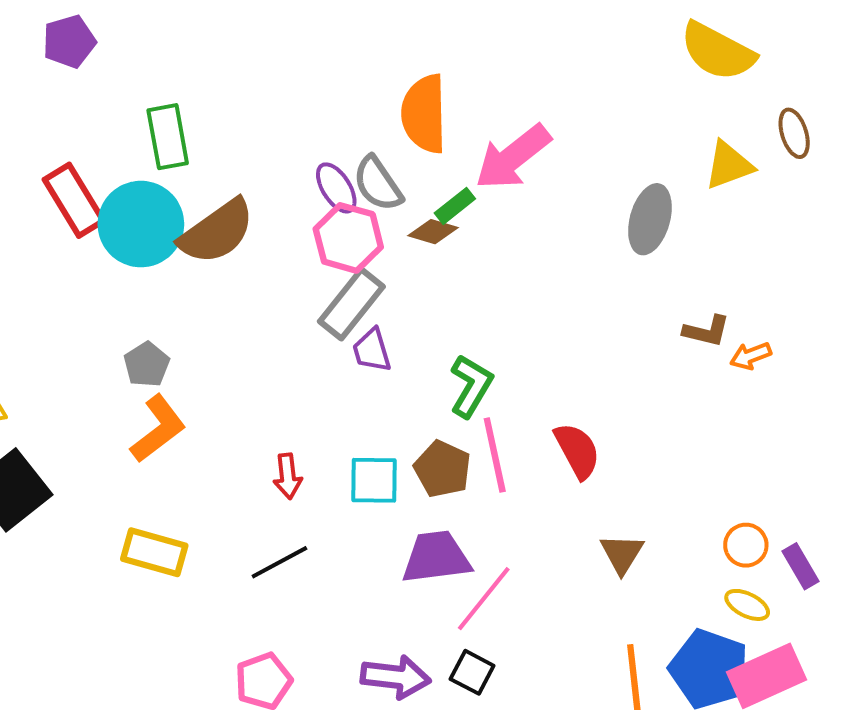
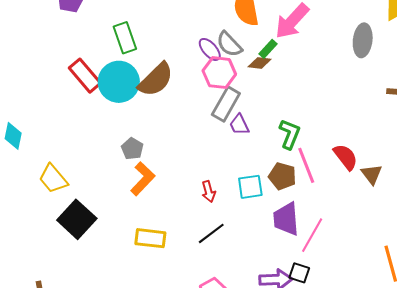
brown triangle: (622, 554) -> (372, 174), moved
purple trapezoid: (436, 557) -> (286, 219), turned -78
black square: (472, 672) -> (299, 273), moved

